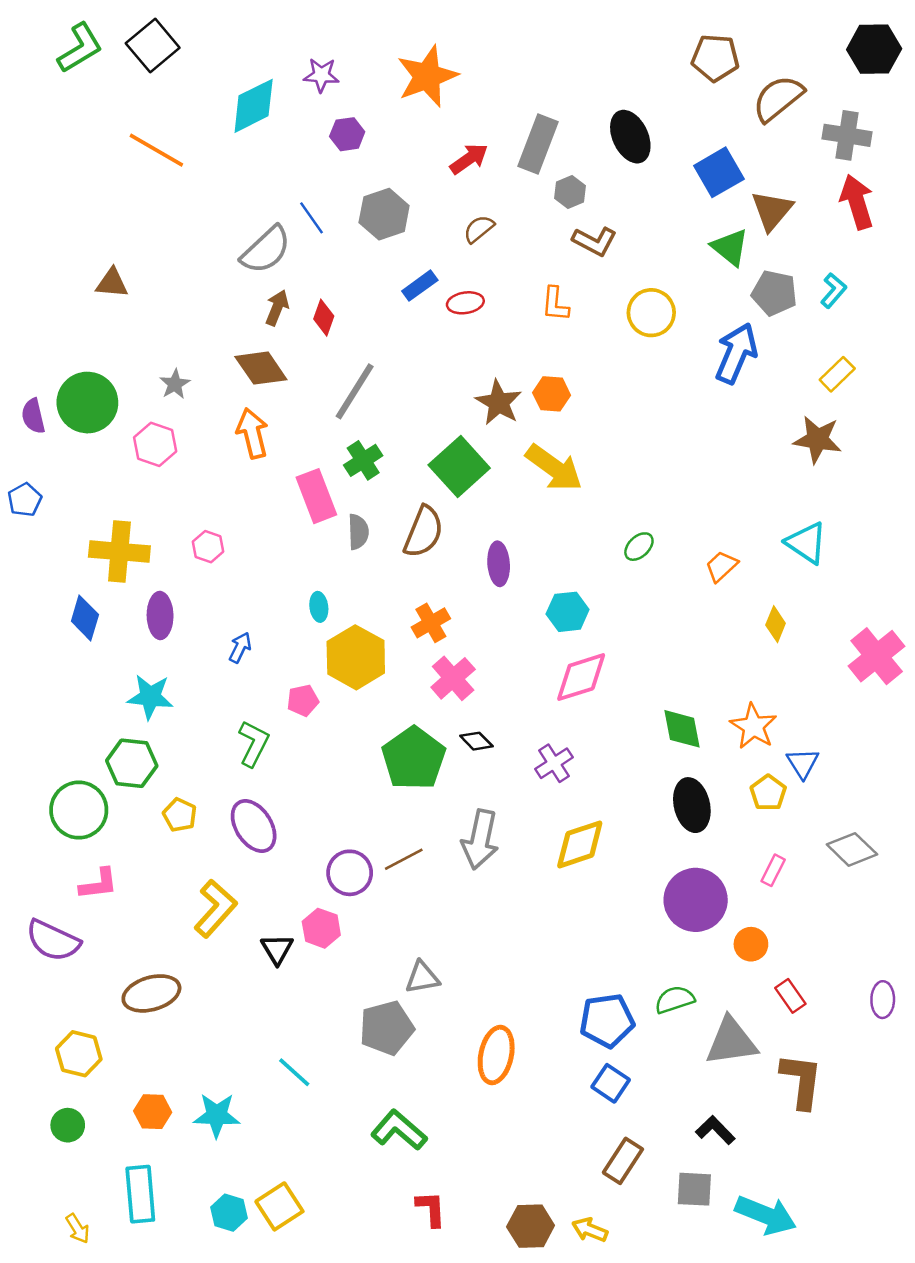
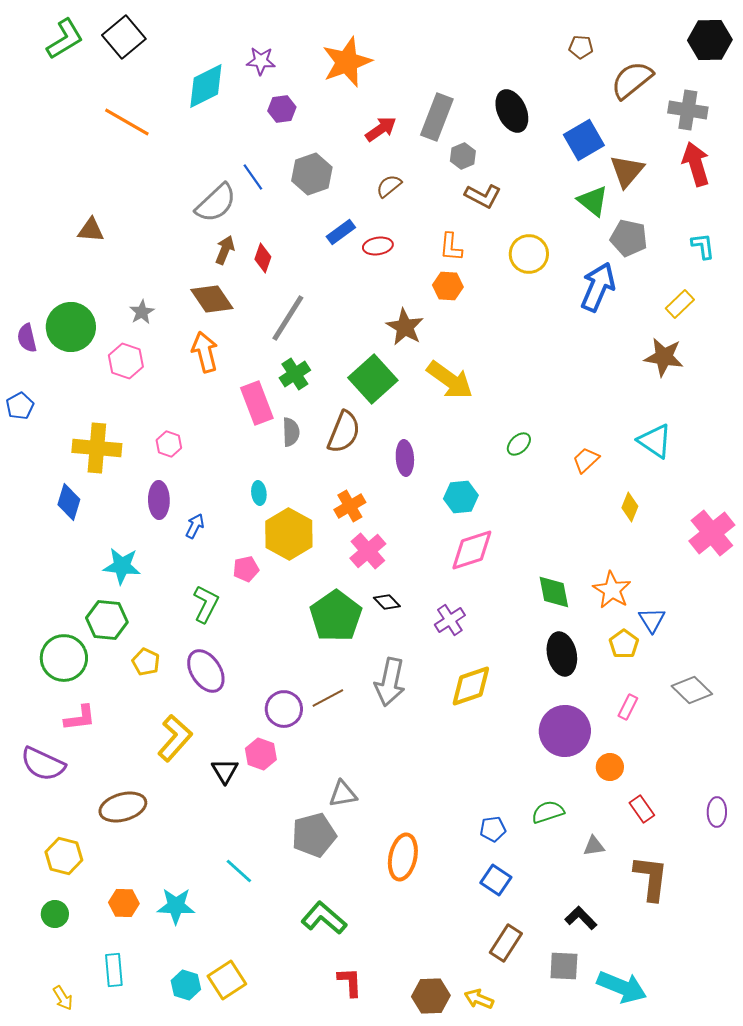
brown pentagon: (715, 58) -> (581, 47), size x0.6
cyan L-shape: (833, 290) -> (703, 246), moved, turned -48
orange hexagon: (552, 394) -> (448, 286), moved
purple ellipse: (160, 615) -> (159, 500), moved
blue pentagon: (607, 1021) -> (493, 829), size x0.6
gray triangle: (731, 1041) -> (594, 846), size x0.5
cyan rectangle: (140, 1194) -> (114, 970), size x0.7

